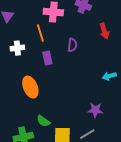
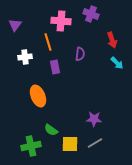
cyan arrow: (109, 76) -> (117, 63), moved, turned -120
purple star: (95, 110) -> (94, 119), moved

